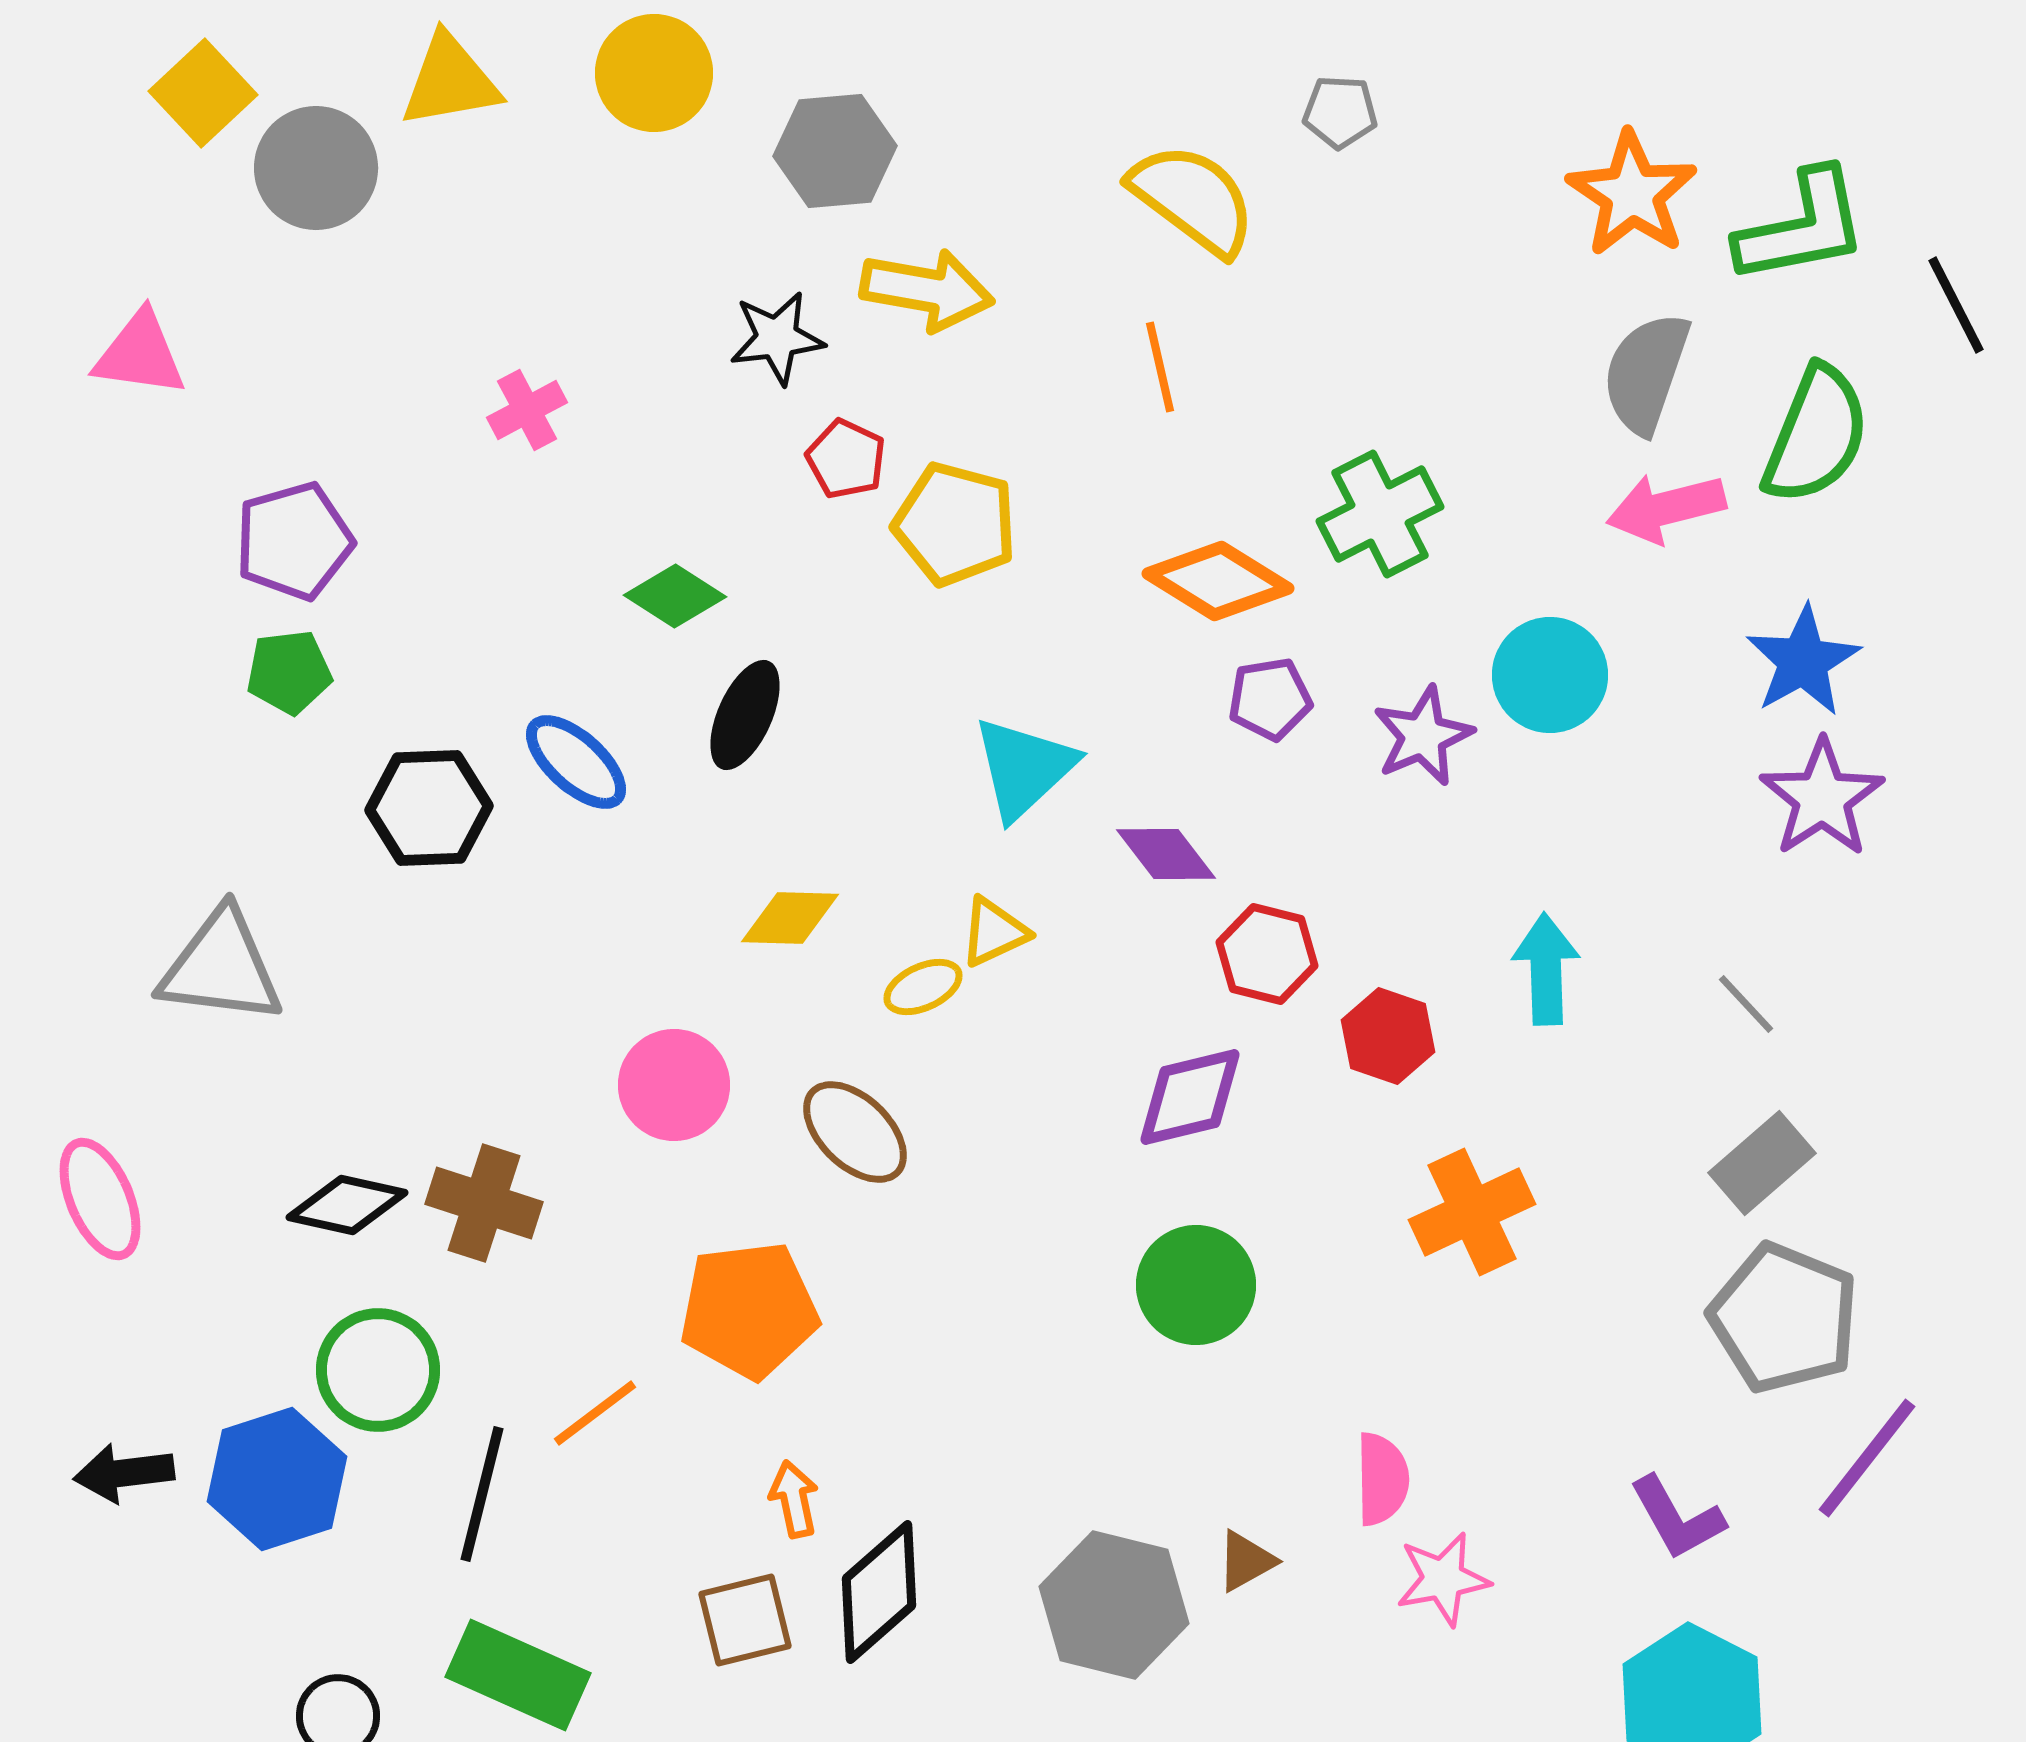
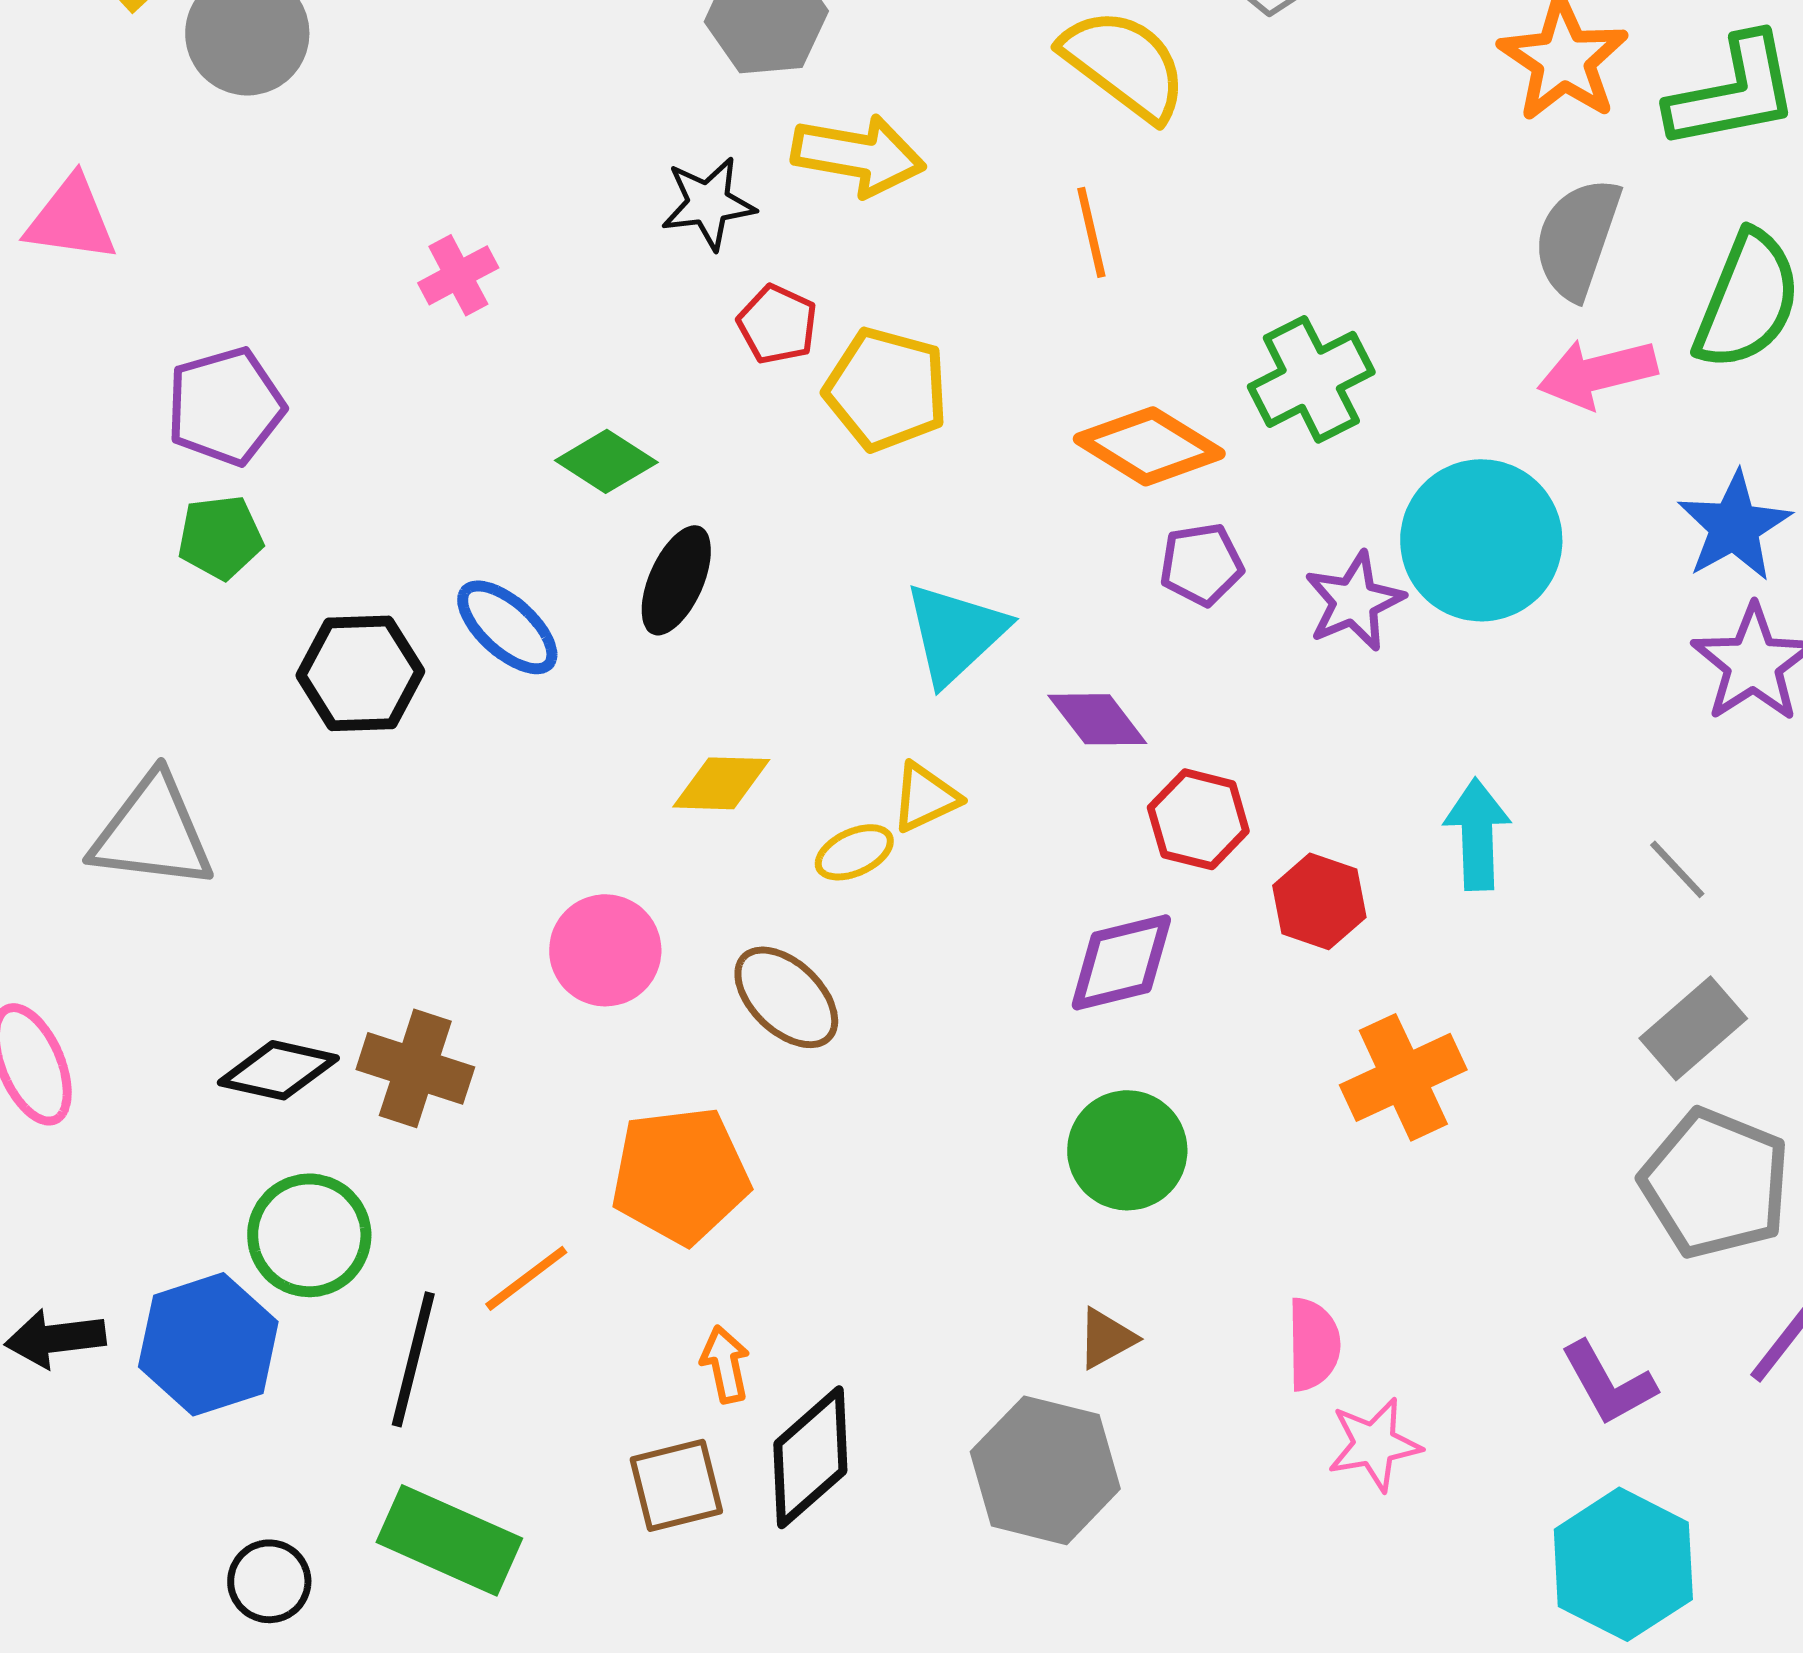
cyan circle: (1550, 675) -> (1481, 540), size x1.4
brown triangle: (1246, 1561) -> (1106, 1338), moved

